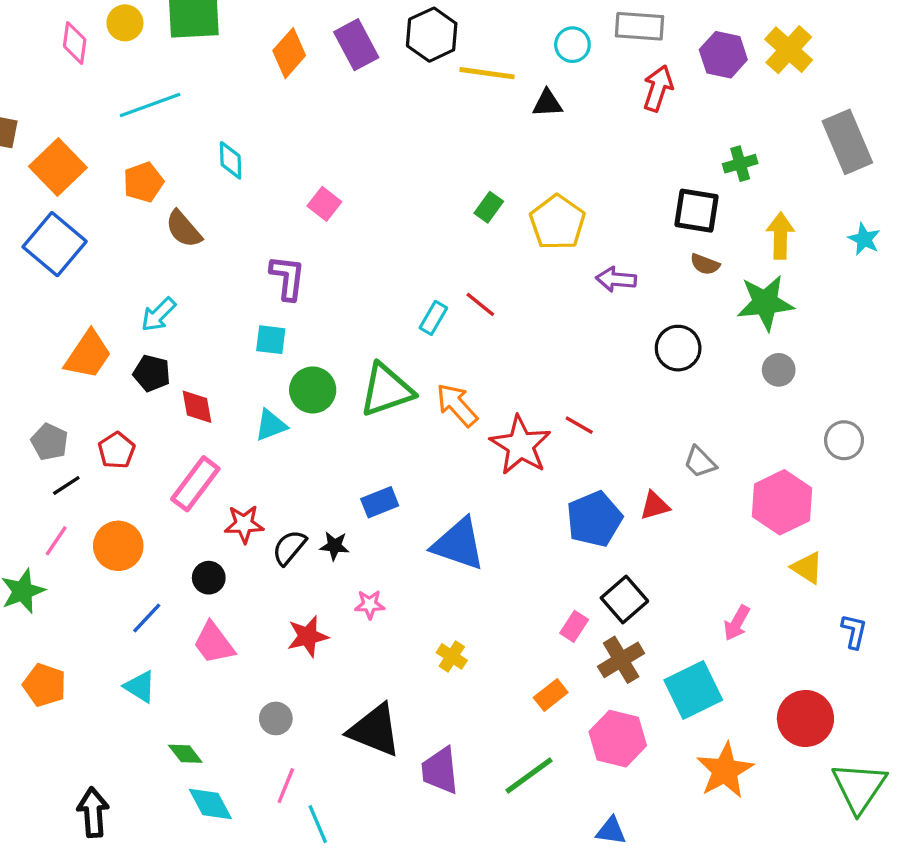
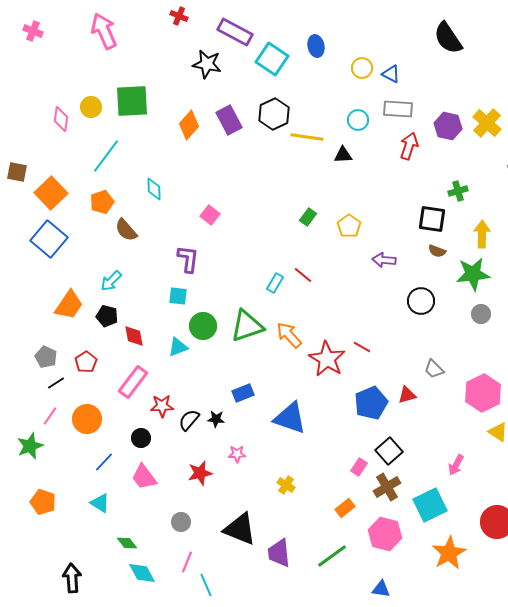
cyan line: (150, 105) -> (106, 156), turned -33
yellow pentagon: (557, 222) -> (349, 226), size x0.7

